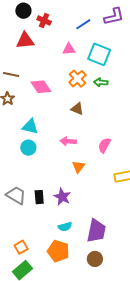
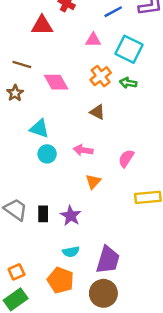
cyan circle: (28, 148) -> (47, 154), moved
brown circle: (95, 259) -> (103, 293), size x1.5

